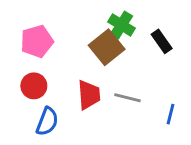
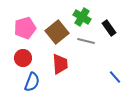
brown square: (107, 47) -> (57, 32), moved
gray line: (127, 98) -> (86, 41), moved
blue line: (171, 114) -> (115, 77), turned -56

